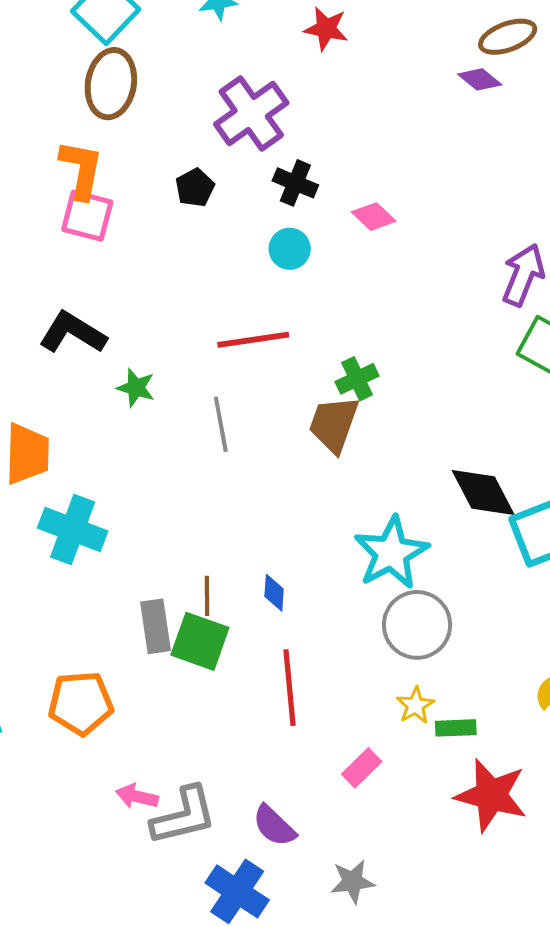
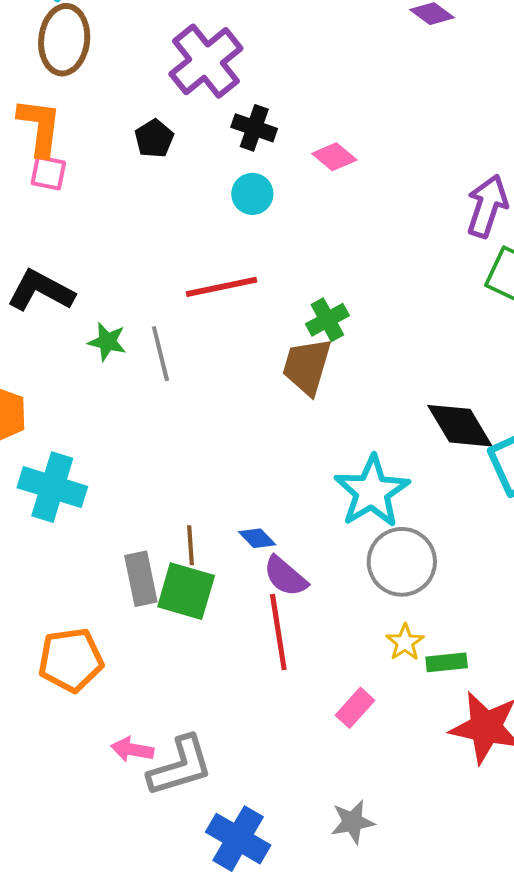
pink square: (87, 216) -> (48, 173), size x0.7
gray line: (221, 424) -> (160, 354), moved
blue diamond: (274, 593) -> (257, 538), turned -45
purple semicircle: (274, 826) -> (285, 576), moved

